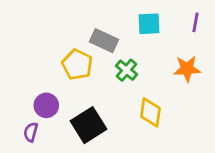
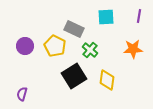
purple circle: (46, 105) -> (25, 46), moved
black square: (88, 125) -> (74, 76), moved

